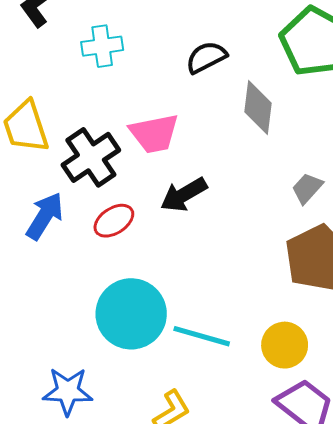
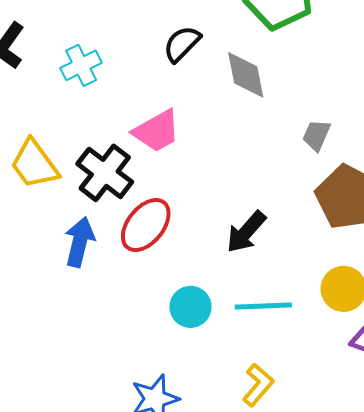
black arrow: (184, 195) -> (246, 232), moved
red ellipse: (114, 221) -> (146, 225), size x1.4
cyan circle: (131, 314) -> (191, 307), size x0.6

